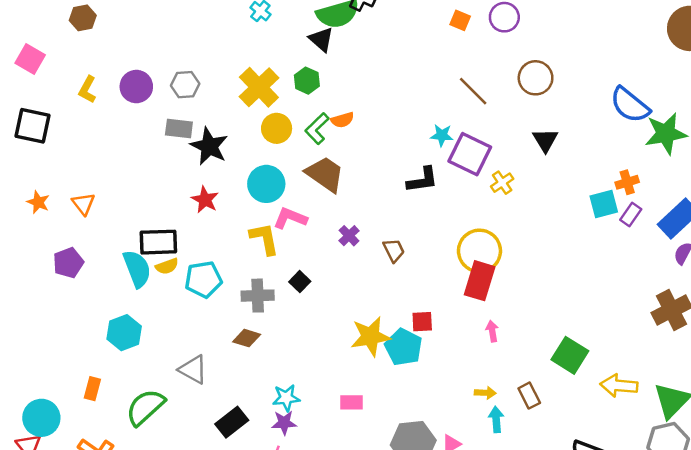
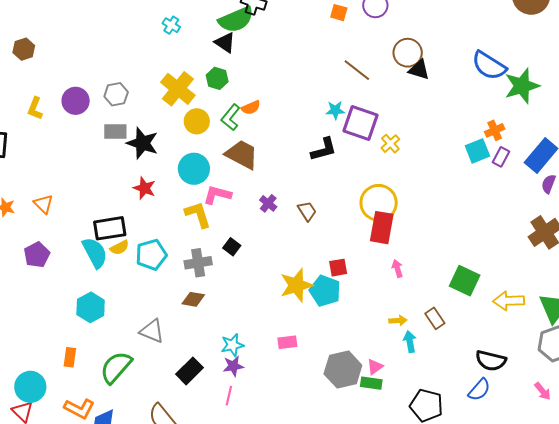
black triangle: (545, 140) -> (419, 70), moved, turned -35

